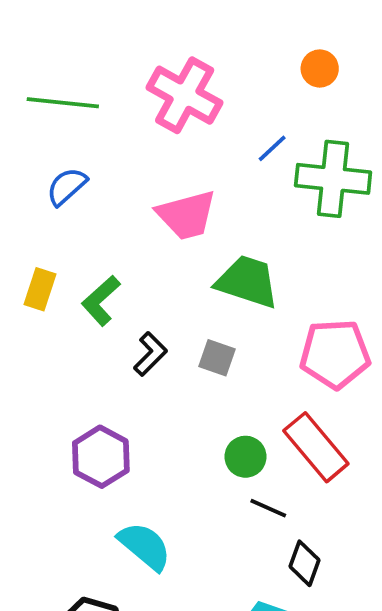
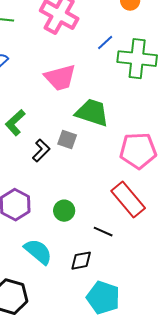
gray square: (217, 358) -> (67, 140), moved
green circle: (245, 457) -> (64, 211), moved
black diamond: (304, 563) -> (81, 261), moved, turned 60

